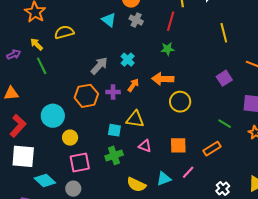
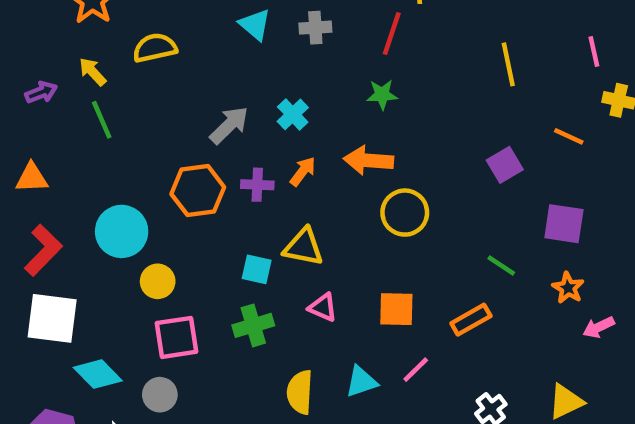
gray cross: (136, 20) -> (315, 28), turned -32
yellow semicircle: (136, 185) -> (300, 392), turned 66

